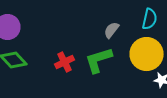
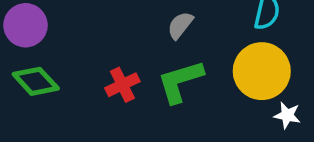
gray semicircle: (112, 30) -> (180, 25), moved

